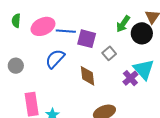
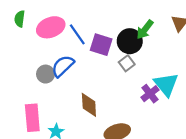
blue line: (66, 31) -> (77, 34), turned 48
black circle: (142, 33) -> (130, 41), moved
gray circle: (16, 66) -> (46, 74), moved
brown diamond: (88, 76) -> (89, 105), moved

